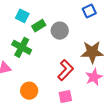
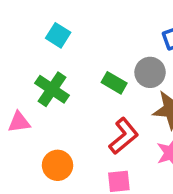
green rectangle: (39, 26) -> (114, 83), moved, turned 56
gray circle: (60, 31) -> (150, 72), moved

